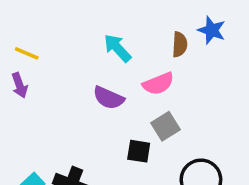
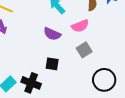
black square: (139, 151) -> (52, 64), moved

